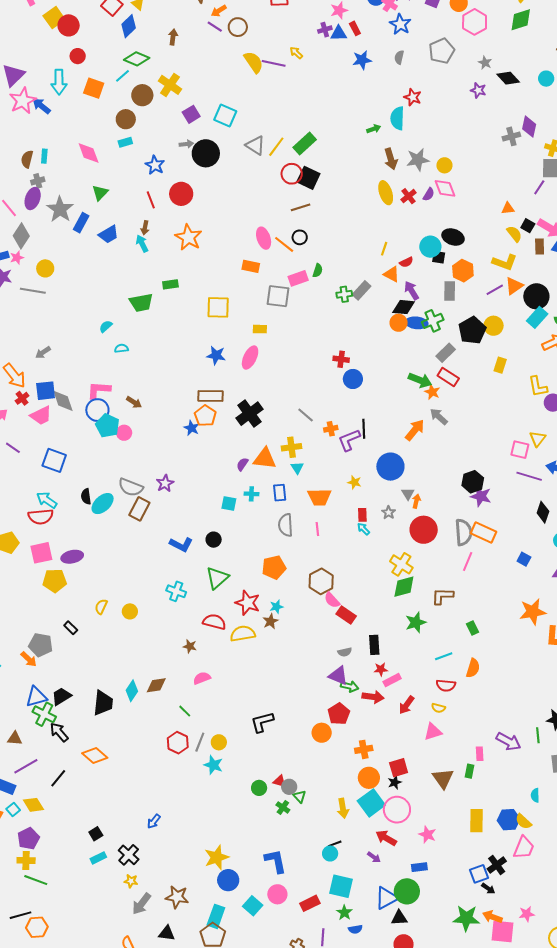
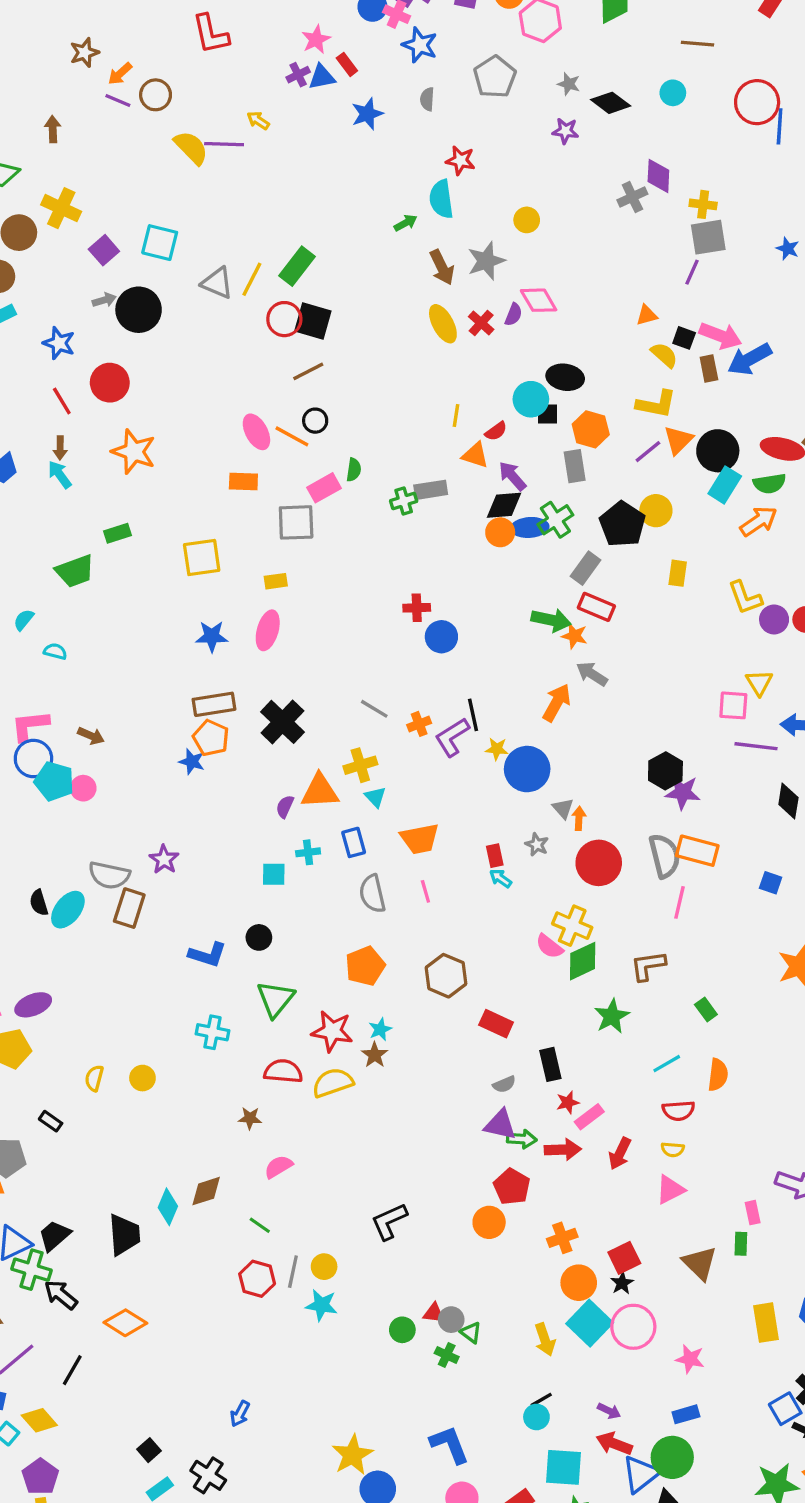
yellow circle: (444, 165) -> (527, 220), moved
gray rectangle: (361, 290) -> (431, 490), turned 48
cyan semicircle: (121, 348) -> (55, 651), turned 32
yellow star: (354, 482) -> (497, 749), moved
pink semicircle: (332, 600) -> (549, 946), moved
red arrow: (386, 838) -> (614, 1444), moved

